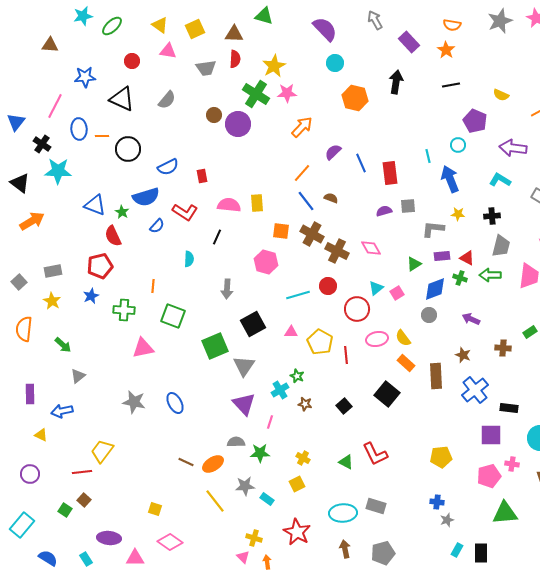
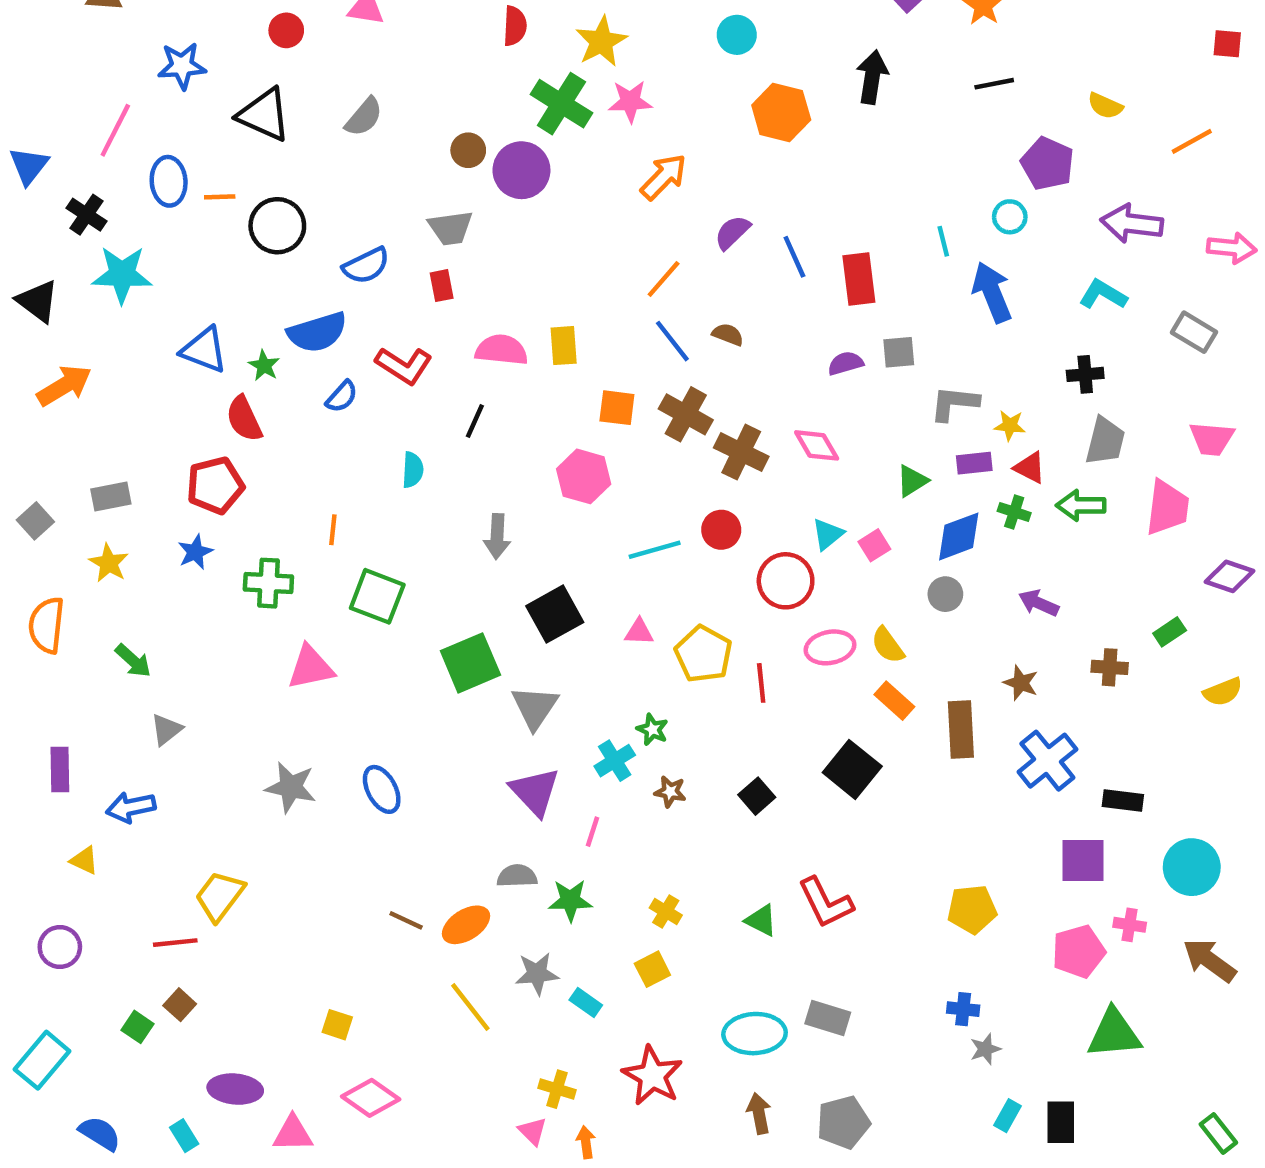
gray trapezoid: (206, 68) -> (450, 228), moved
yellow star: (458, 214) -> (1010, 425), moved

